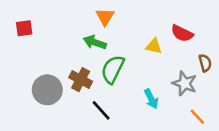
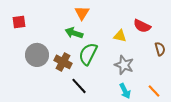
gray star: (185, 83) -> (124, 65), moved
gray circle: (47, 90) -> (37, 55), moved
cyan arrow: (151, 99) -> (125, 91), moved

